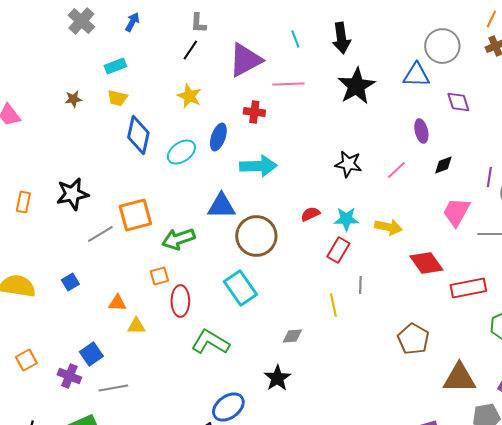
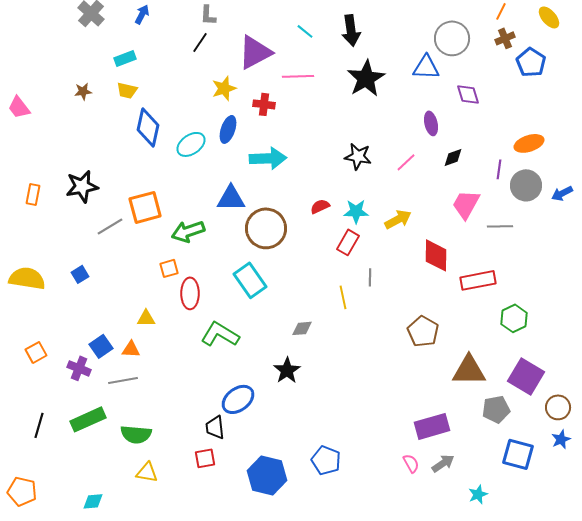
cyan line: (295, 39) -> (305, 31), turned -30
yellow star: (189, 96) -> (224, 88), moved, turned 30
yellow arrow: (388, 227) -> (398, 219), turned -40
red diamond: (426, 263) -> (436, 255), turned 36
orange triangle: (117, 303) -> (131, 349), moved

